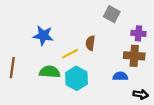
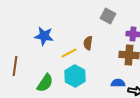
green semicircle: (50, 72) -> (45, 83), moved, turned 120
blue semicircle: (120, 76) -> (118, 83), moved

